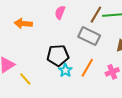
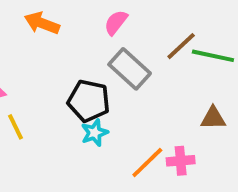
gray rectangle: (89, 36) -> (130, 69), moved
orange line: (87, 68) -> (147, 163), moved

